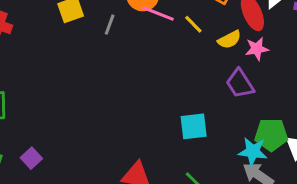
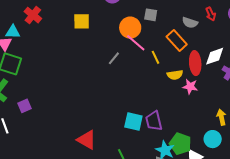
gray line: (110, 25) -> (114, 58), moved
purple trapezoid: (240, 84) -> (154, 121), moved

